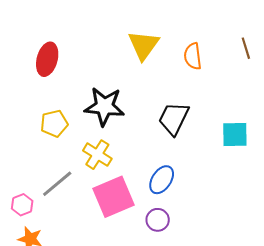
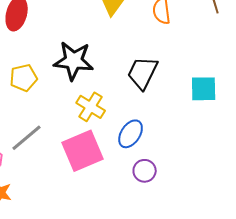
yellow cross: (97, 155) -> (91, 107), moved
purple circle: (158, 220) -> (145, 171), moved

